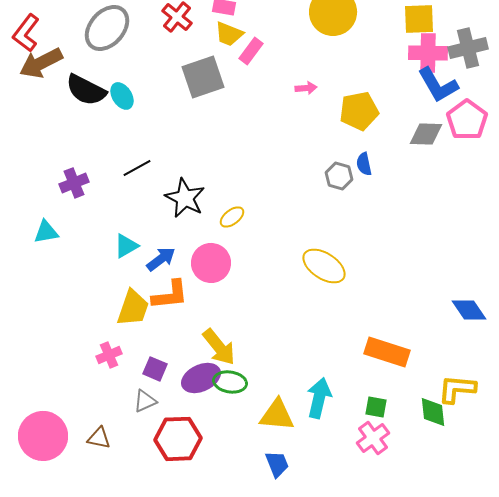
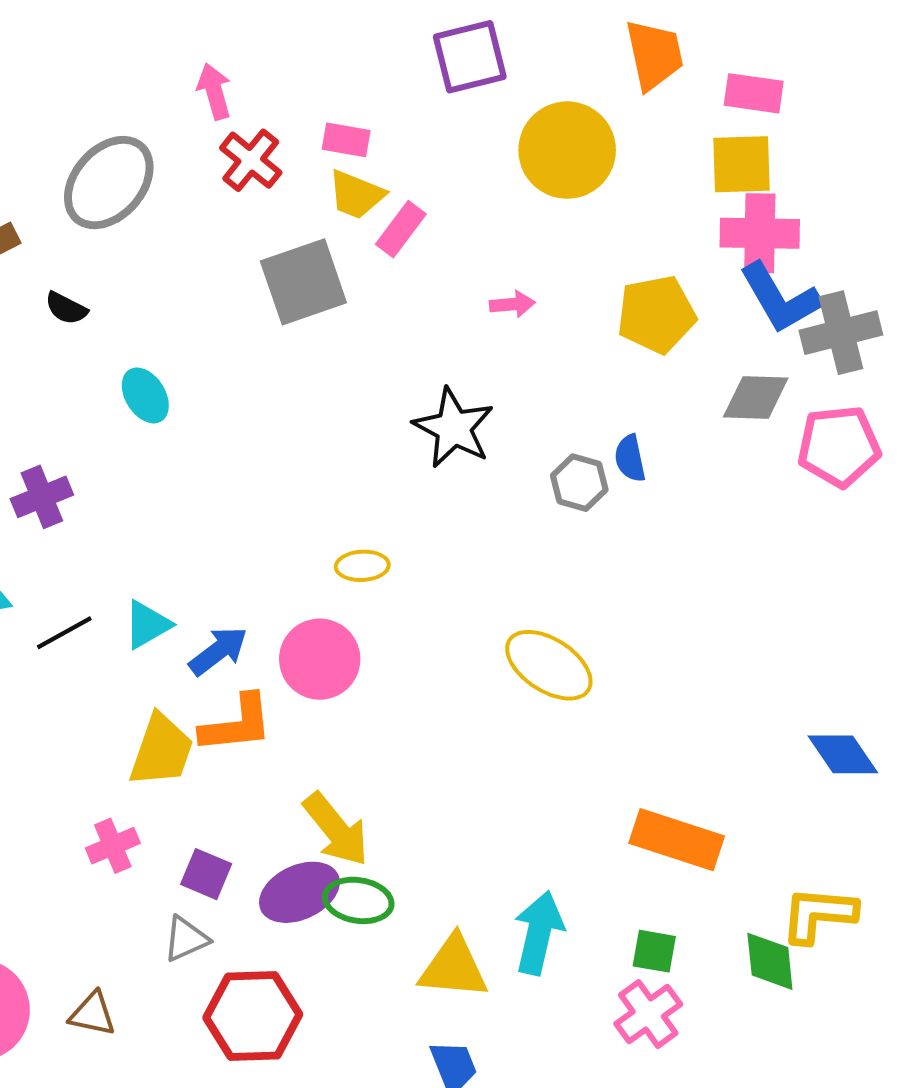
gray cross: (468, 48) -> (841, 333), moved
black semicircle: (86, 90) -> (66, 308), size x0.5
cyan ellipse: (122, 96) -> (145, 395), moved
yellow pentagon: (359, 111) -> (656, 314), moved
pink pentagon: (467, 120) -> (839, 446), moved, turned 30
black line: (137, 168) -> (64, 633), moved
black star: (185, 198) -> (454, 428), moved
yellow ellipse: (232, 217) -> (362, 566), turned 35

